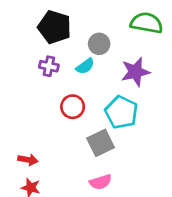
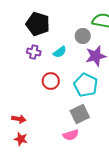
gray circle: (99, 44) -> (83, 36), moved
gray square: (101, 143) -> (80, 114), moved

